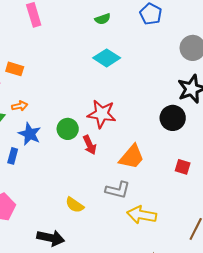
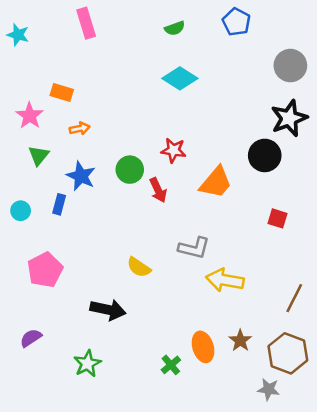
orange arrow: (20, 106) -> (80, 128), moved
red star: (102, 114) -> (173, 150), size x0.7
orange trapezoid: (132, 157) -> (216, 182), moved

